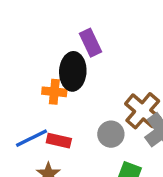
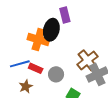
orange cross: (54, 92) -> (38, 39), size x1.5
gray circle: (111, 134) -> (56, 74), moved

